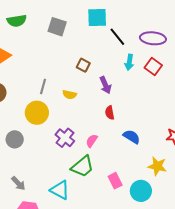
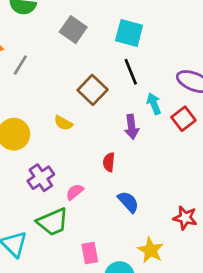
black line: (117, 37) -> (131, 72), moved
cyan arrow: (129, 62) -> (154, 104), turned 133
brown square: (83, 65) -> (93, 90), size x1.5
purple arrow: (105, 85) -> (132, 127), moved
gray line: (43, 86) -> (20, 65), moved

